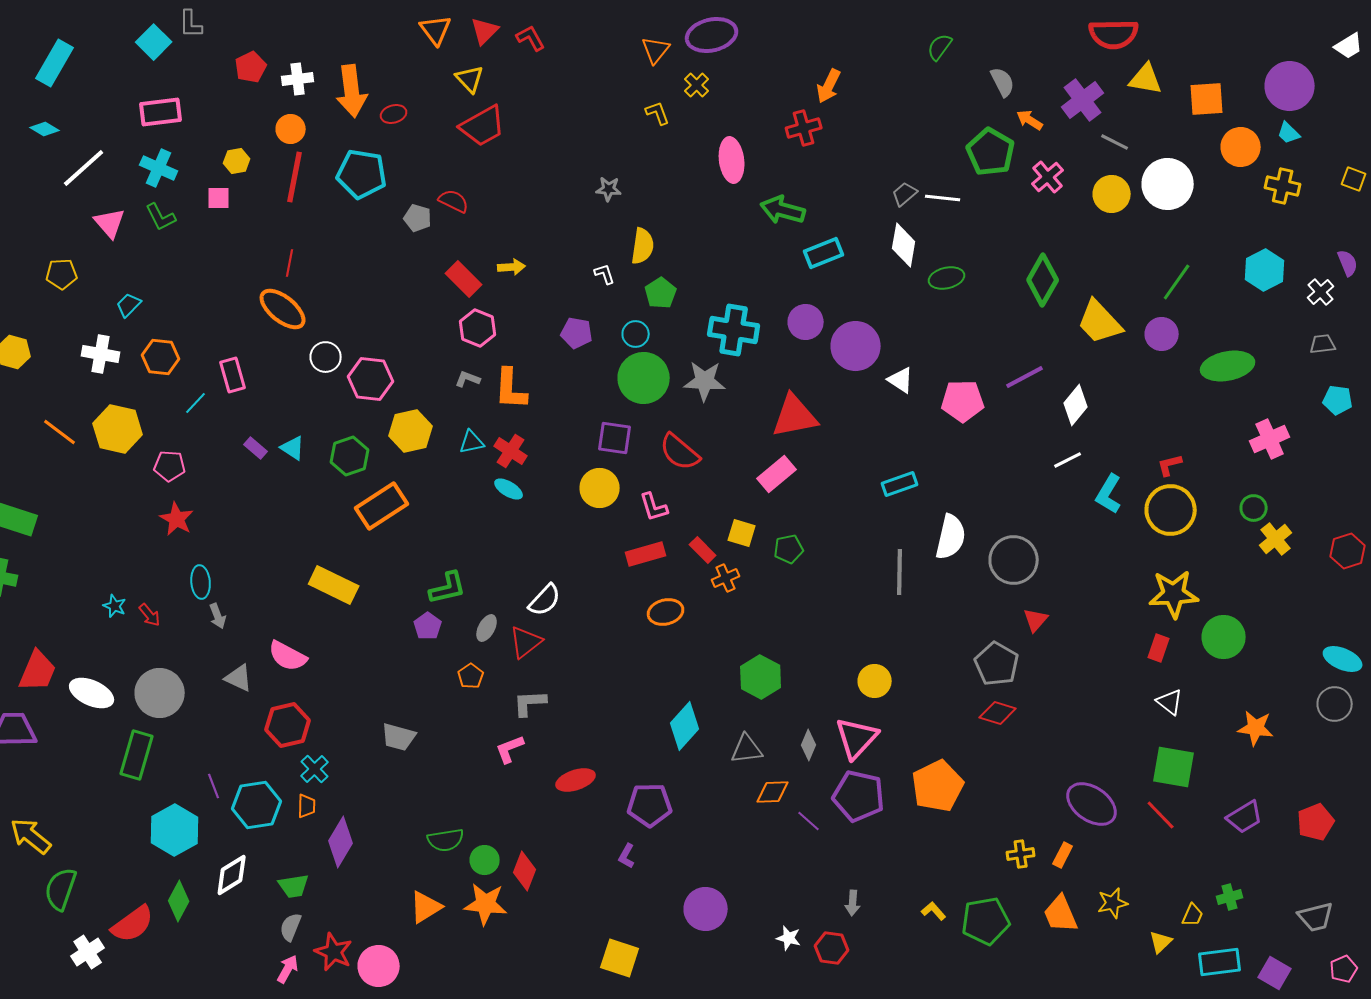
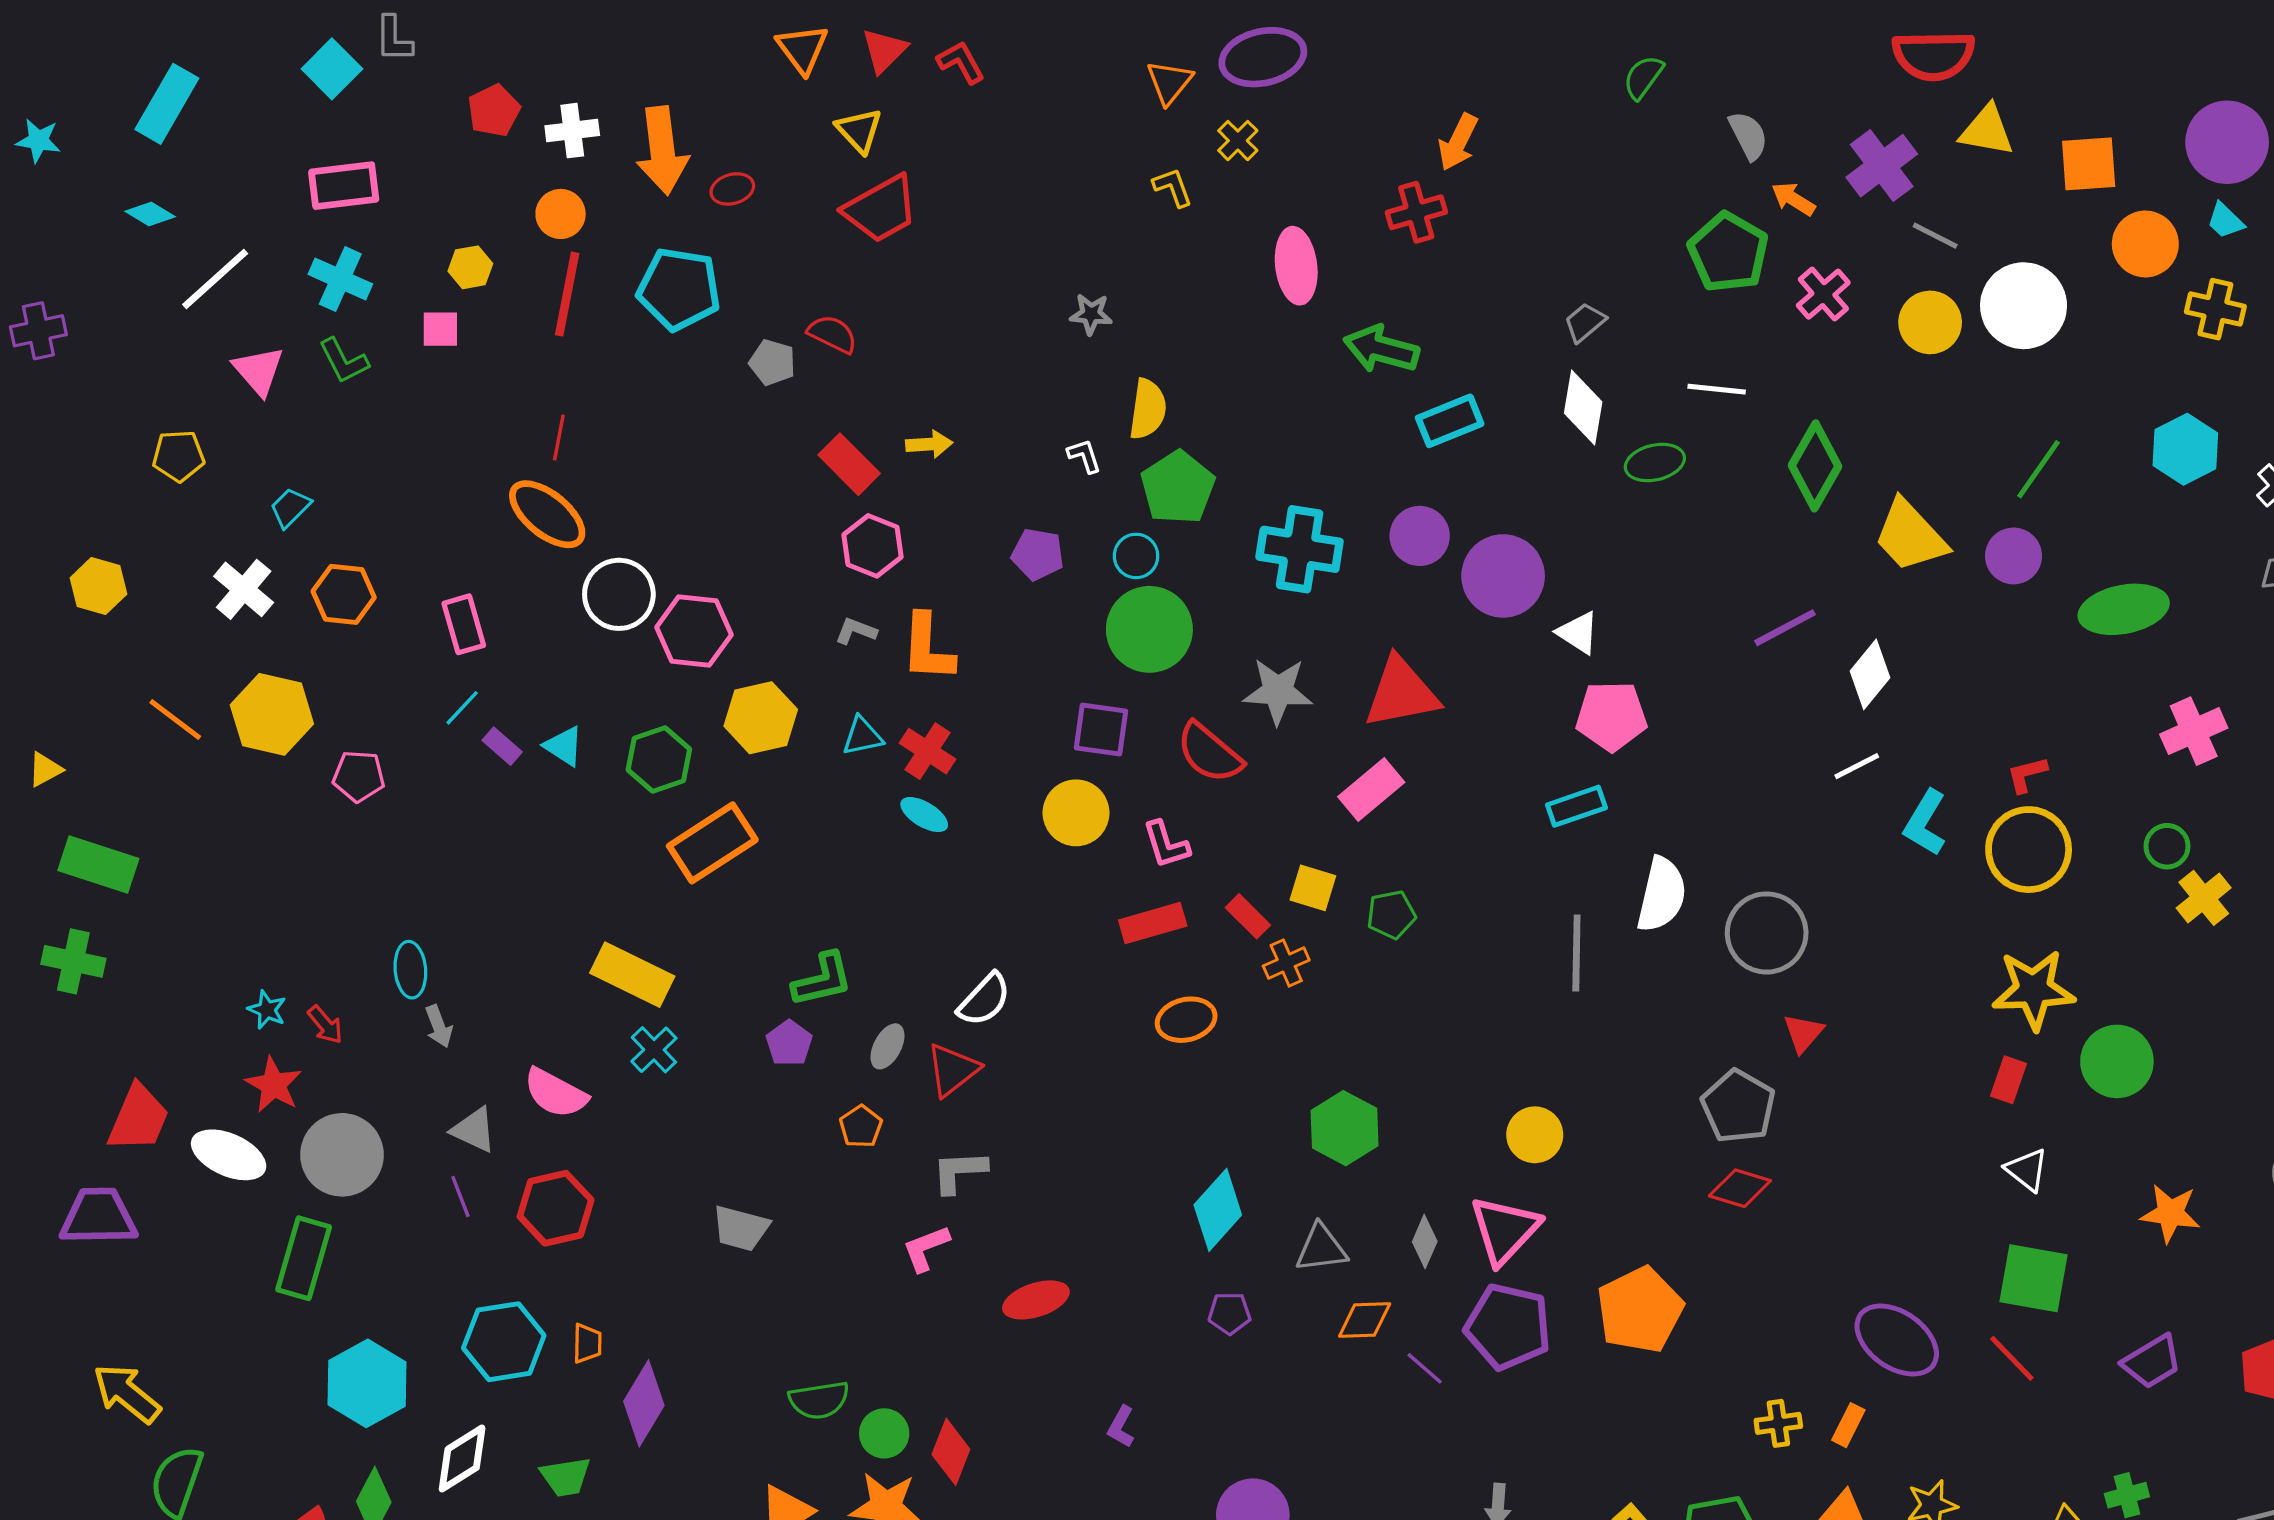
white line: (943, 198) -> (1717, 389), moved
green pentagon: (661, 293) -> (1178, 488), size x1.4
white cross: (101, 354) -> (244, 589), turned 30
white circle: (326, 357) -> (619, 594), size x1.4
gray star: (705, 381) -> (1278, 691), moved
pink pentagon: (963, 401) -> (1611, 716), moved
cyan line: (196, 403) -> (462, 708), moved
red star: (177, 519) -> (274, 1085), moved
cyan cross: (315, 769) -> (654, 1050), moved
purple line: (214, 786) -> (460, 1197), moved
purple pentagon: (650, 805) -> (1229, 1313), moved, size x0.6

